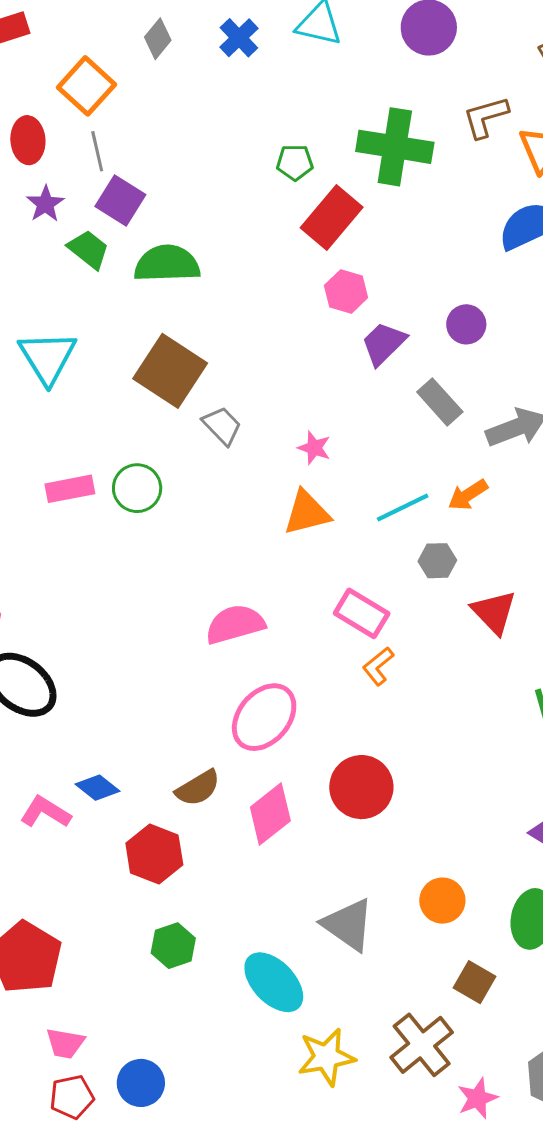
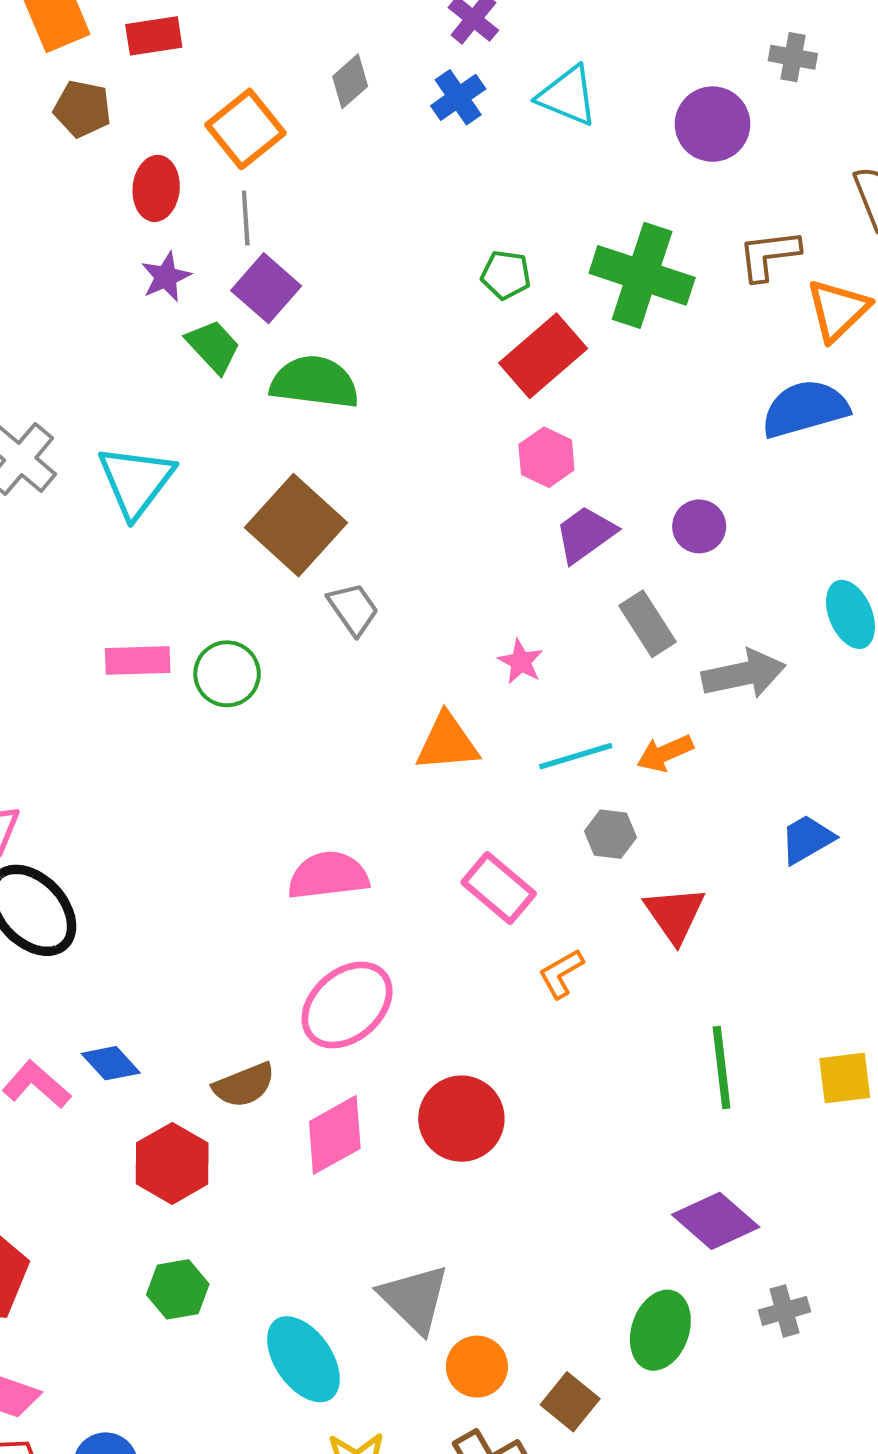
pink star: (314, 448) -> (521, 662), moved
orange L-shape: (378, 666) -> (561, 974), moved
orange circle: (442, 901) -> (477, 1367), moved

